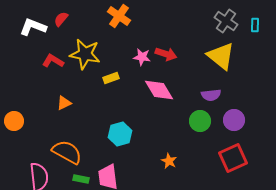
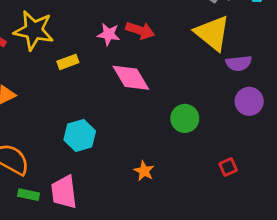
purple semicircle: (211, 95) -> (239, 63), moved
purple circle: (234, 120) -> (249, 101), moved
red square: (233, 158) -> (228, 167), size x0.5

